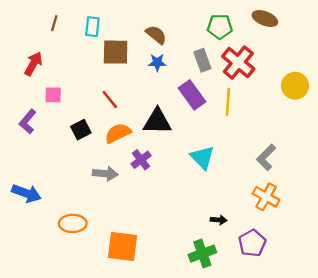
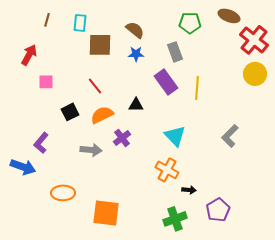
red cross: (238, 63) -> (254, 40), moved
purple L-shape: (28, 122) -> (41, 143), moved
black triangle: (157, 122) -> (136, 105), size x0.6
orange cross: (266, 197) -> (167, 170), moved

